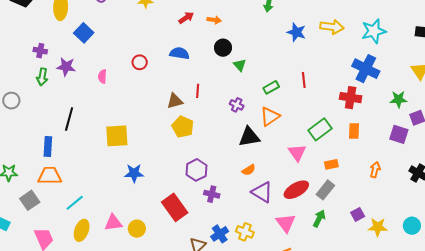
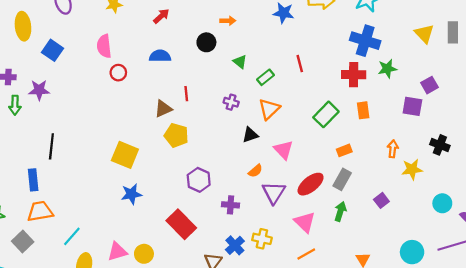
orange arrow: (214, 20) -> (228, 21), moved
green triangle: (240, 65) -> (240, 62), moved
pink semicircle: (102, 76) -> (104, 46), moved, size x1.5
green star: (399, 99) -> (387, 69), moved
yellow square: (117, 136) -> (125, 155), moved, turned 35
black triangle: (249, 137) -> (250, 135), size x0.7
pink triangle: (297, 153) -> (283, 150), moved
purple triangle: (262, 192) -> (274, 193), turned 40
purple cross: (212, 194) -> (231, 205), moved
yellow star: (378, 227) -> (412, 169), moved

